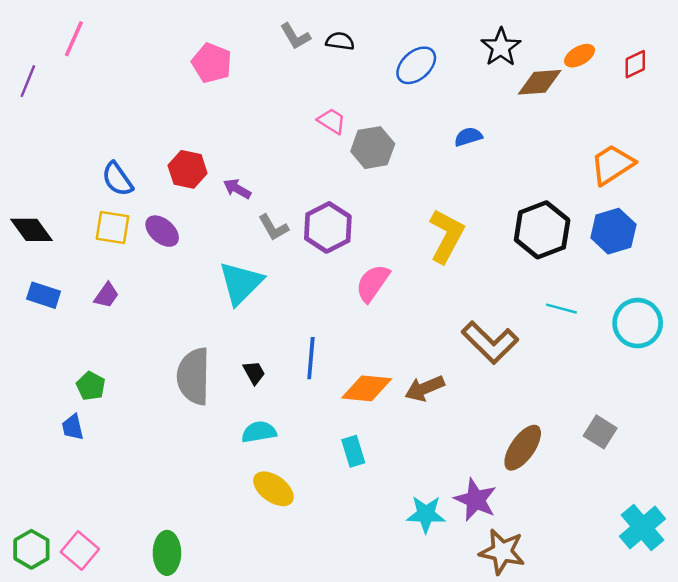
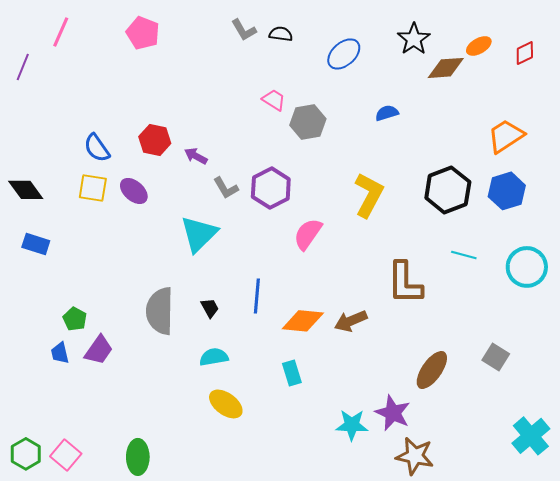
pink pentagon: (212, 63) -> (143, 33), moved
purple trapezoid: (106, 295) -> (99, 350), moved, size x1.4
brown L-shape: (490, 342) -> (405, 283), turned 45

